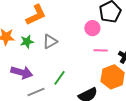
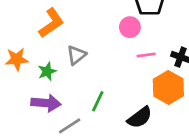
green star: (27, 42) -> (47, 71), moved

